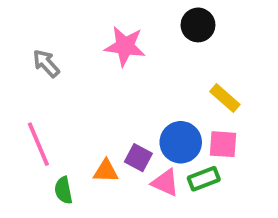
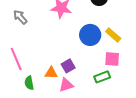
blue circle: (181, 142) -> (90, 35), moved
purple square: (138, 158) -> (68, 66), turned 32
pink triangle: (165, 183) -> (66, 85), moved, turned -42

